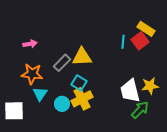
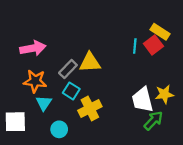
pink arrow: (30, 44) -> (33, 48), size x1.6
cyan square: (79, 83) -> (71, 91), moved
cyan circle: (62, 104) -> (59, 129), moved

